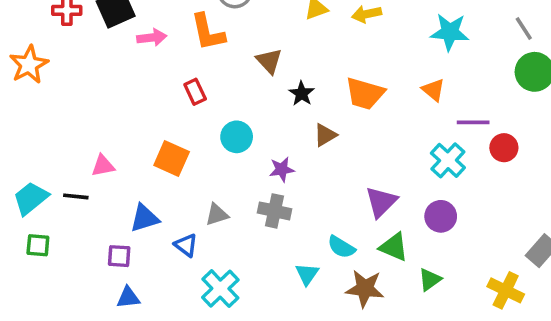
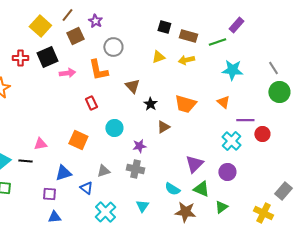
cyan triangle: (307, 274) -> (142, 206), moved

